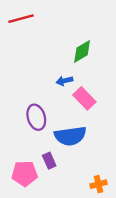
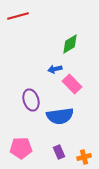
purple rectangle: (49, 161) -> (59, 152), moved

